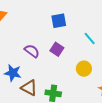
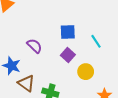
blue square: (59, 21) -> (68, 32), moved
purple square: (57, 49) -> (68, 55), moved

